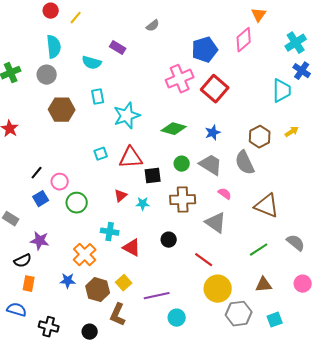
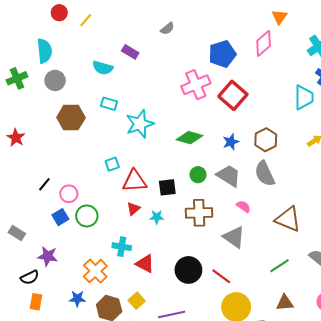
cyan semicircle: (54, 47) -> (44, 51), moved
cyan rectangle: (98, 97) -> (109, 104), turned -63
brown hexagon: (260, 137) -> (266, 140), moved
red triangle: (131, 158) -> (134, 181), moved
blue square: (41, 199) -> (60, 217), moved
black circle: (169, 240) -> (188, 270), moved, size x1.6

